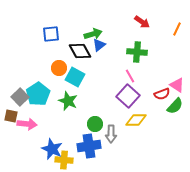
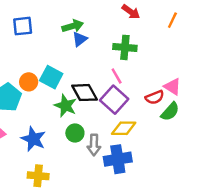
black diamond: (80, 51) -> (84, 93), moved
orange circle: (59, 68) -> (29, 82), moved
green star: (68, 101) -> (65, 106), moved
blue cross: (89, 146) -> (118, 159), moved
blue star: (52, 149) -> (33, 139), moved

